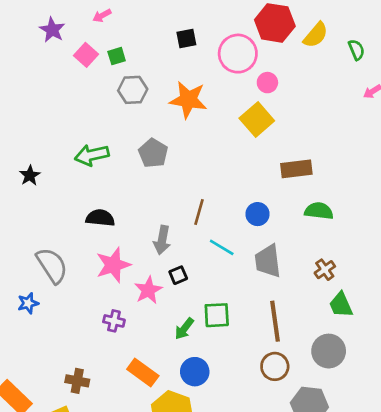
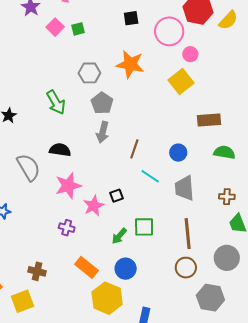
gray hexagon: (133, 90) -> (89, 73), moved
green arrow: (92, 155) -> (56, 102), turned -110
gray arrow: (162, 240) -> (103, 132), moved
gray semicircle: (52, 265) -> (29, 167), moved
brown cross: (325, 270) -> (227, 197), turned 35

